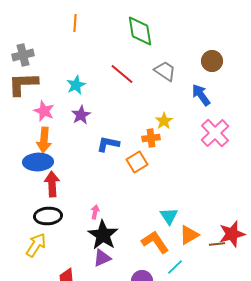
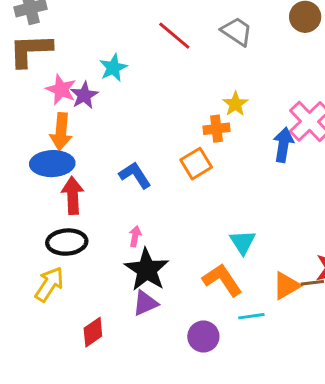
cyan star: (76, 85) -> (113, 68), moved
blue arrow: (201, 95) -> (283, 145), moved, turned 45
purple star: (81, 115) -> (84, 95), moved
blue L-shape: (108, 144) -> (135, 175), moved, turned 45
orange triangle: (189, 235) -> (286, 286), moved
cyan line: (175, 267) -> (251, 316), turned 36

